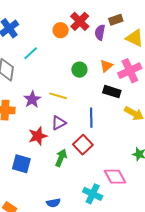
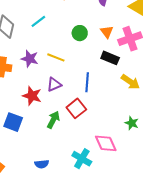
cyan line: (31, 53) -> (38, 21), moved
orange triangle: (106, 66) -> (107, 32), turned -32
purple star: (32, 99) -> (30, 59), turned -30
red star: (38, 136) -> (32, 96), turned 30

